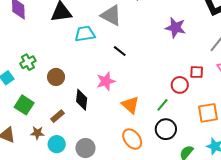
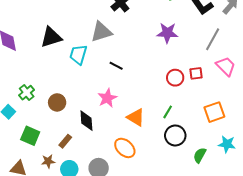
gray triangle: (111, 15) -> (101, 32), turned -35
cyan trapezoid: (85, 34) -> (78, 55), turned -55
red circle: (180, 85) -> (175, 78), moved
orange ellipse: (132, 139) -> (125, 148), moved

